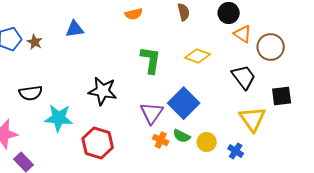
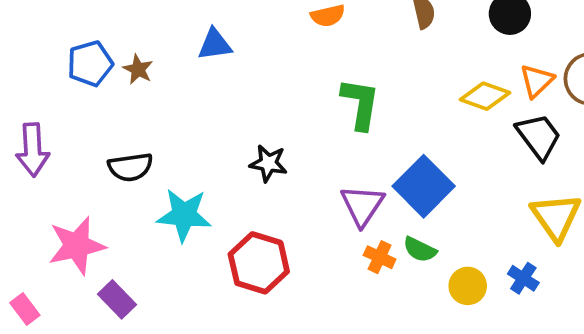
orange triangle: (243, 34) -> (537, 81), moved, turned 42
yellow diamond: (198, 56) -> (485, 96), moved
black star: (103, 91) -> (268, 163), size x0.7
yellow circle: (207, 142) -> (468, 286), moved

